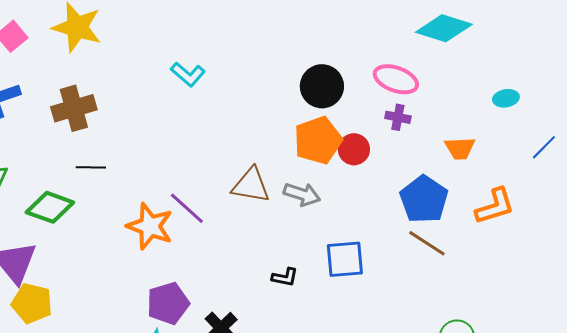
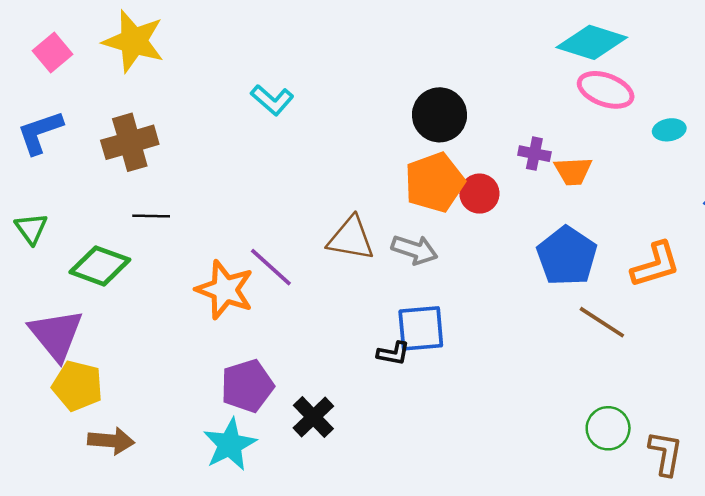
pink ellipse: (396, 79) -> (606, 90), moved
orange trapezoid: (460, 148) -> (573, 171), moved
brown line: (427, 243) -> (602, 322), moved
blue square: (345, 259) -> (421, 328), moved

